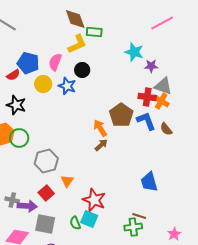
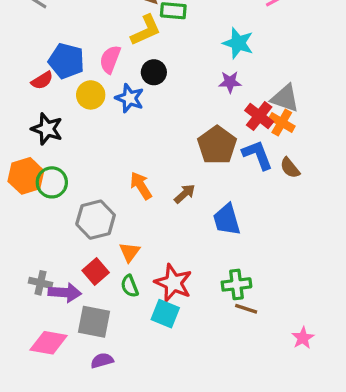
purple star: (151, 66) -> (230, 82), moved
red cross: (147, 97) -> (259, 116), turned 30
orange arrow: (100, 128) -> (141, 186), moved
blue trapezoid: (149, 182) -> (227, 220), moved
green semicircle: (75, 223) -> (130, 286), moved
green cross: (133, 227) -> (236, 284), moved

